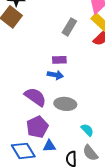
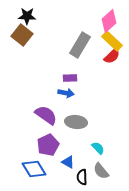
gray rectangle: (69, 27) -> (80, 45), size x1.4
blue triangle: (49, 146) -> (68, 162), moved, turned 32

